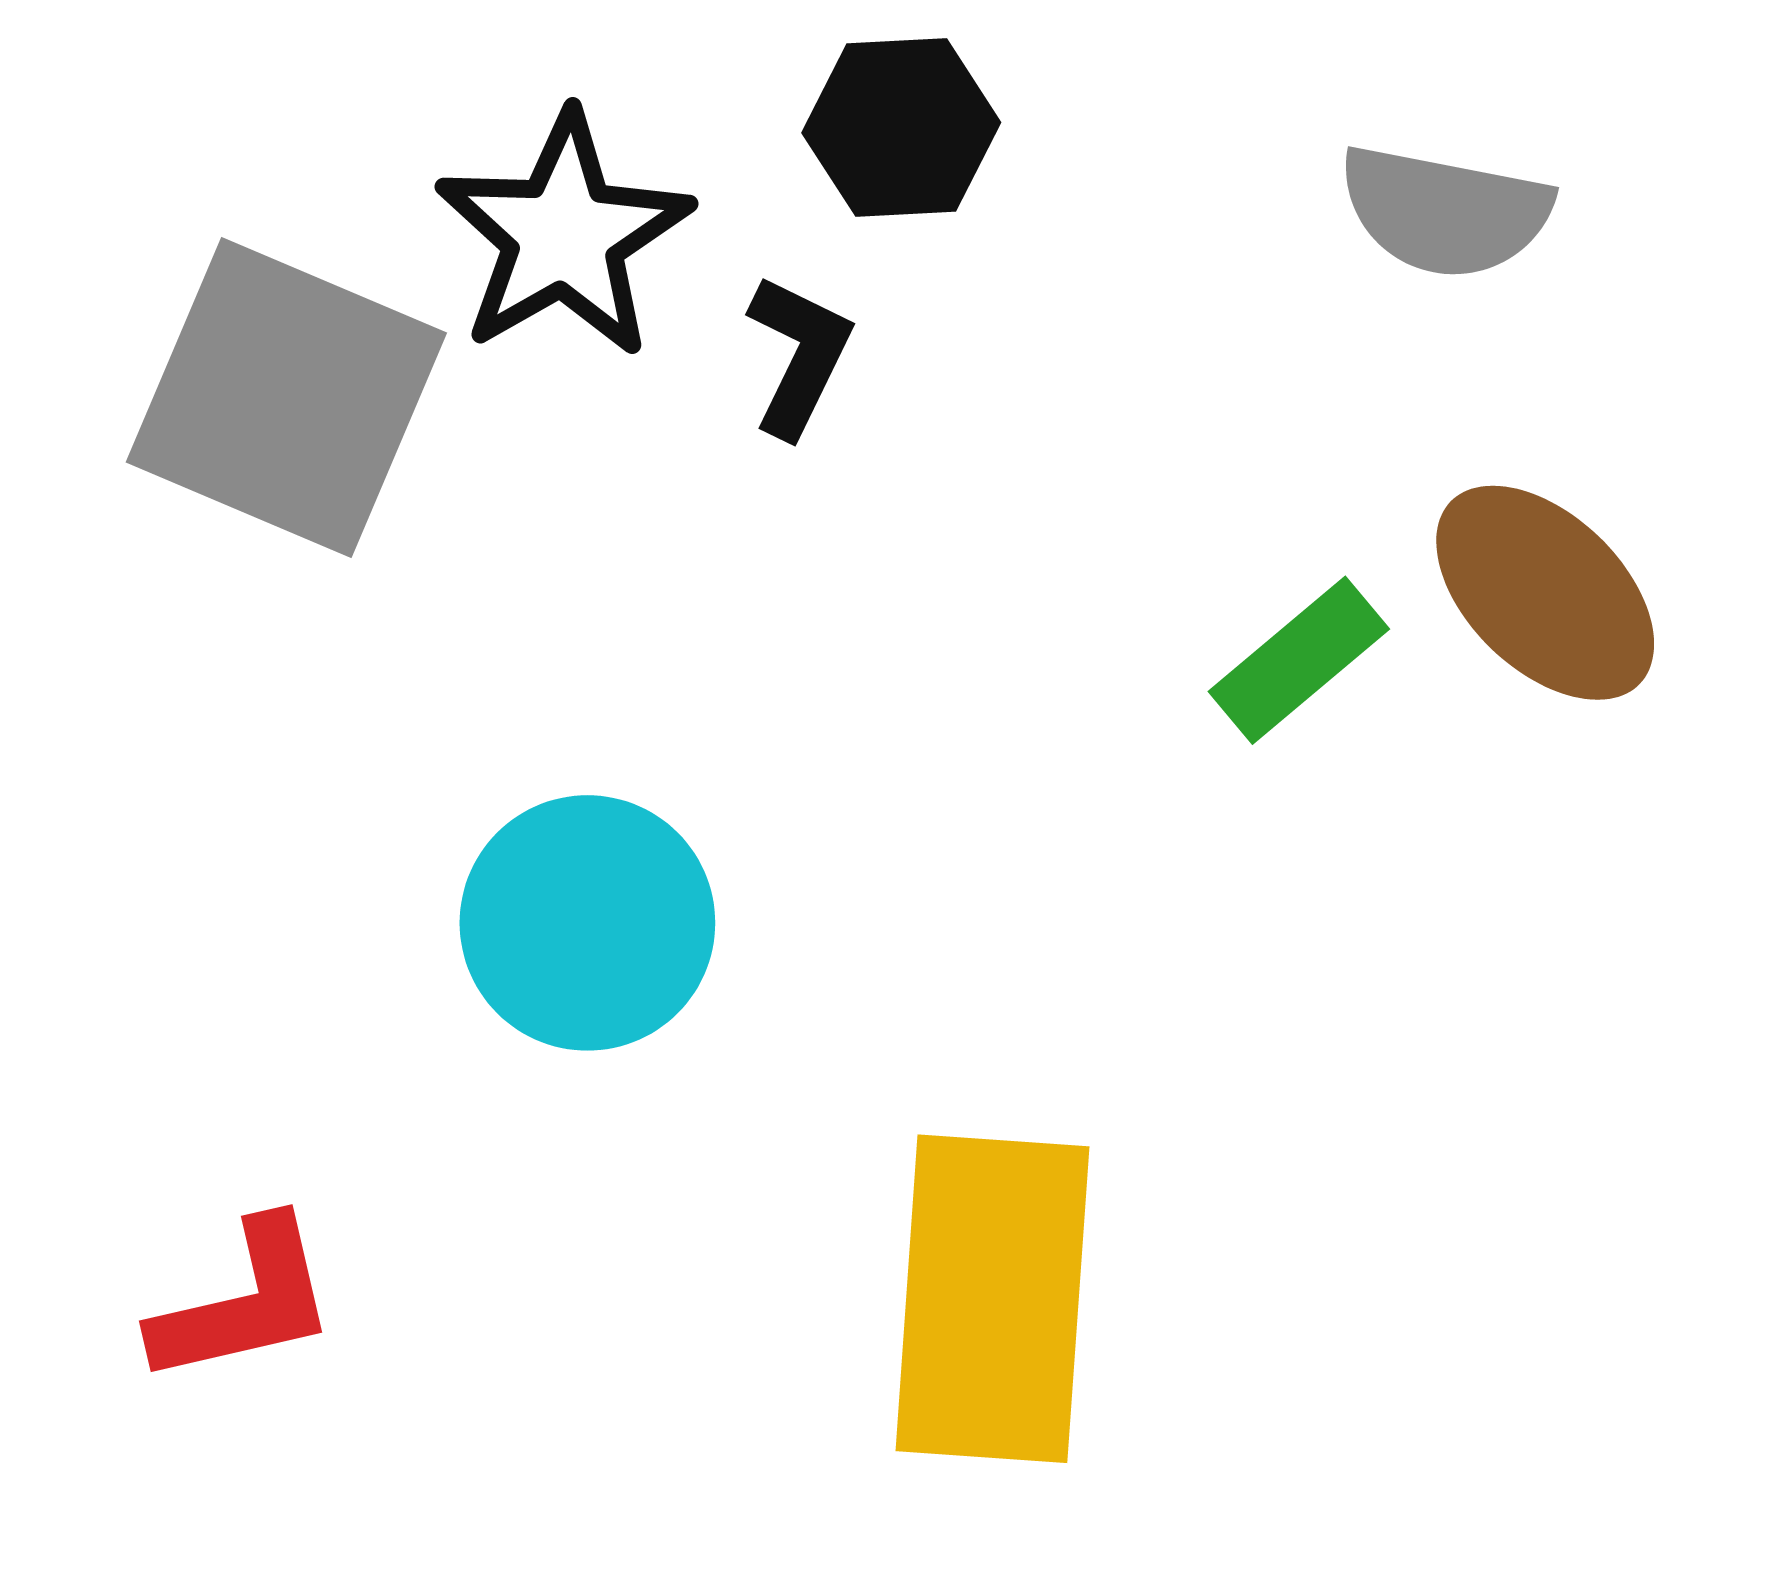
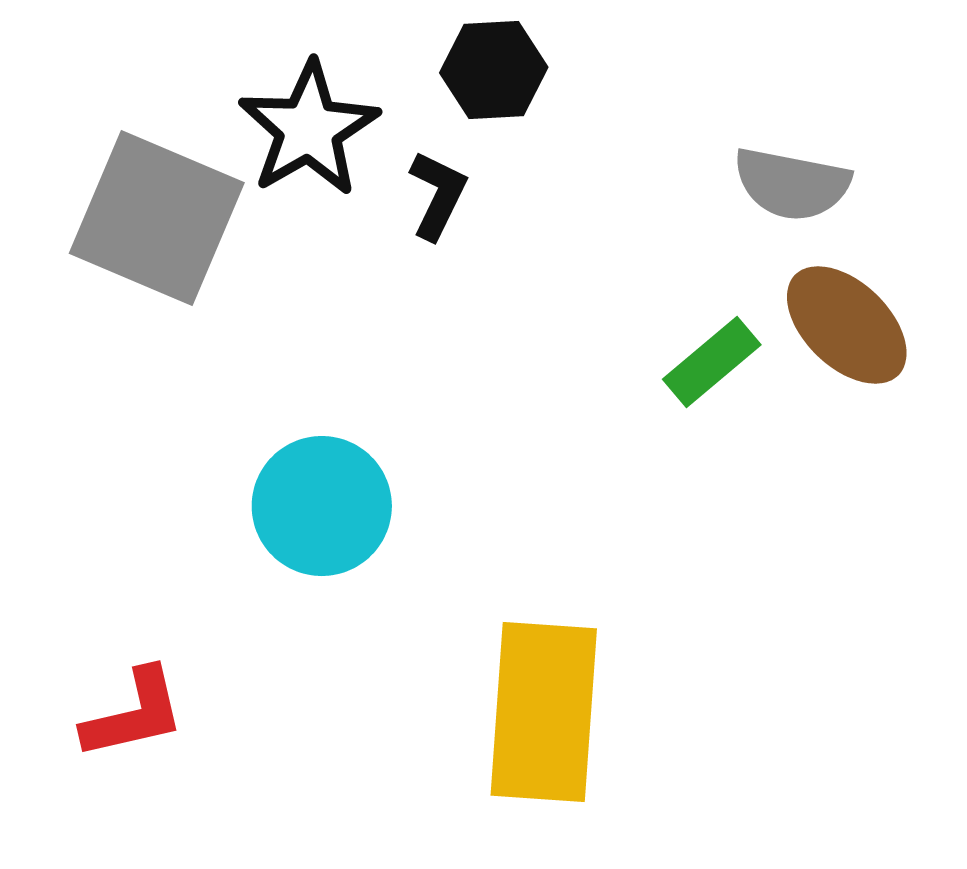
gray semicircle: (1445, 211) -> (792, 184), moved

